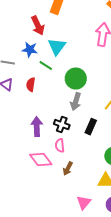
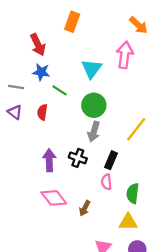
red arrow: (38, 26) -> (38, 45), moved
cyan triangle: (57, 47) -> (92, 69), moved
pink semicircle: (60, 146) -> (106, 182), moved

